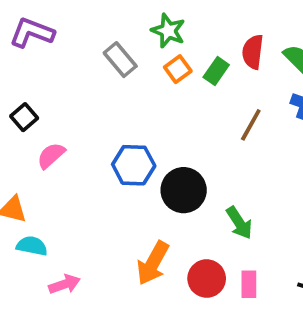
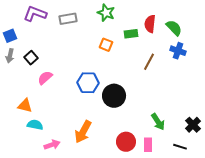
gray rectangle: (120, 60) -> (68, 19), moved, turned -60
orange square: (178, 69) -> (106, 45), moved, turned -32
green rectangle: (216, 71) -> (131, 34), turned 48
green arrow: (239, 223) -> (158, 122), moved
orange arrow: (153, 263) -> (83, 132), moved

